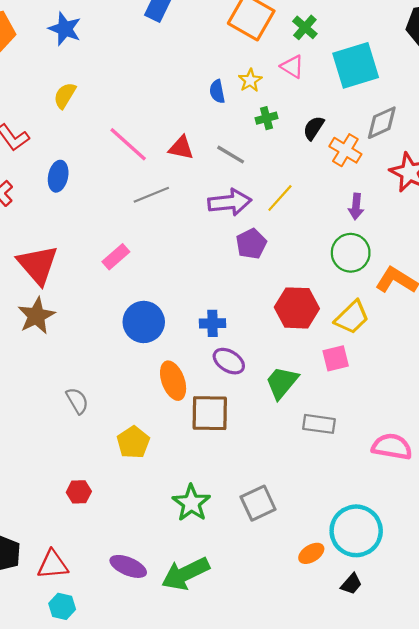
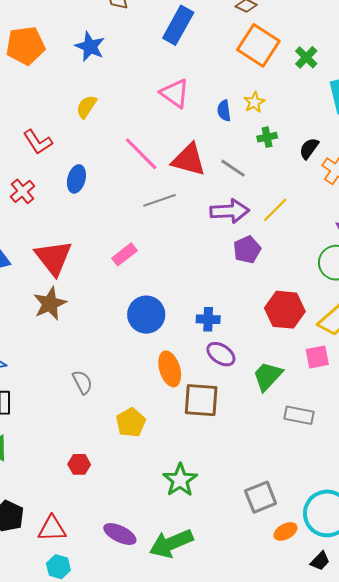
pink triangle: (292, 67) -> (175, 93), moved, size x1.4
red triangle: (181, 148) -> (189, 160), size x1.5
gray square: (258, 503) -> (261, 497), moved

